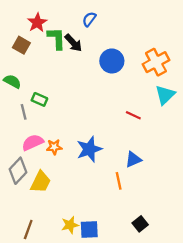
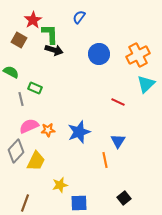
black arrow: (73, 43) -> (54, 50), moved, turned -30
blue triangle: (133, 159) -> (118, 141), turned -35
yellow star: (70, 225) -> (60, 185), moved

